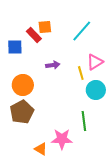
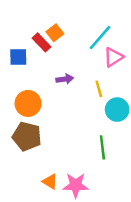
orange square: (45, 27) -> (55, 33), turned -32
pink triangle: (95, 62) -> (113, 57), moved
brown pentagon: (22, 112) -> (27, 136), turned -30
pink star: (62, 139) -> (76, 185), moved

